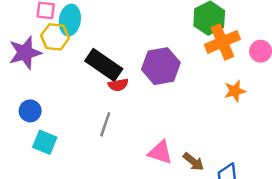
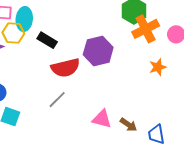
black rectangle: (104, 65) -> (47, 40), moved, size x0.7
red semicircle: (118, 85) -> (65, 68), size x1.8
gray line: (105, 124) -> (57, 100), turned 30

